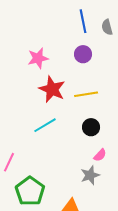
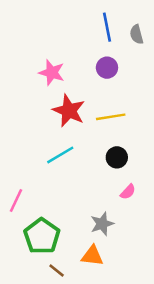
pink star: (38, 58) -> (52, 73), turned 30
gray star: (90, 175) -> (102, 224), moved

